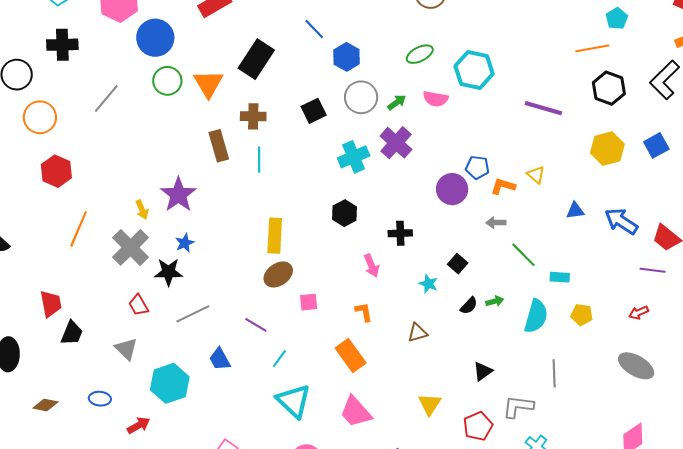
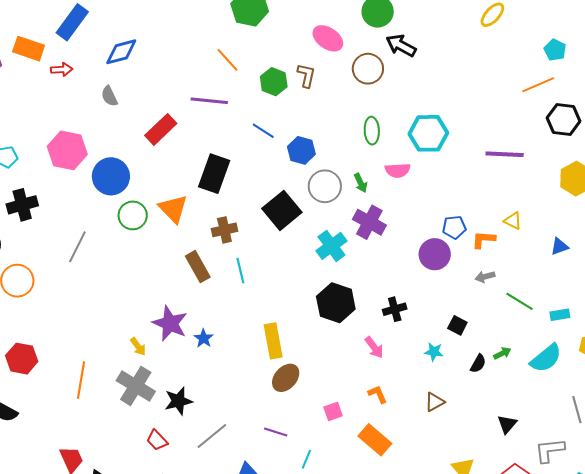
green ellipse: (420, 54) -> (372, 131), turned -52
green arrow: (397, 102) -> (361, 183), turned 114
black square: (314, 111) -> (282, 210), size x1.5
red hexagon: (56, 171) -> (22, 359), moved
black hexagon: (345, 213) -> (336, 303), size x1.5
blue star: (185, 243) -> (204, 338), moved
pink square: (309, 302) -> (333, 411), moved
cyan semicircle: (536, 316) -> (546, 358), turned 48

